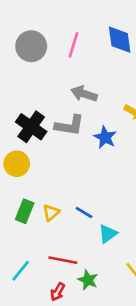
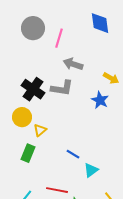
pink line: (73, 45) -> (59, 38), moved
blue star: (105, 137) -> (100, 100), moved
yellow triangle: (51, 213) -> (40, 130), moved

